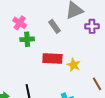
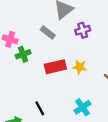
purple cross: (92, 26) -> (83, 30), moved

